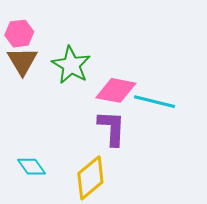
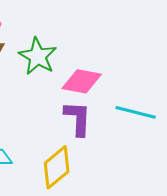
cyan line: (154, 102) -> (136, 112), moved

